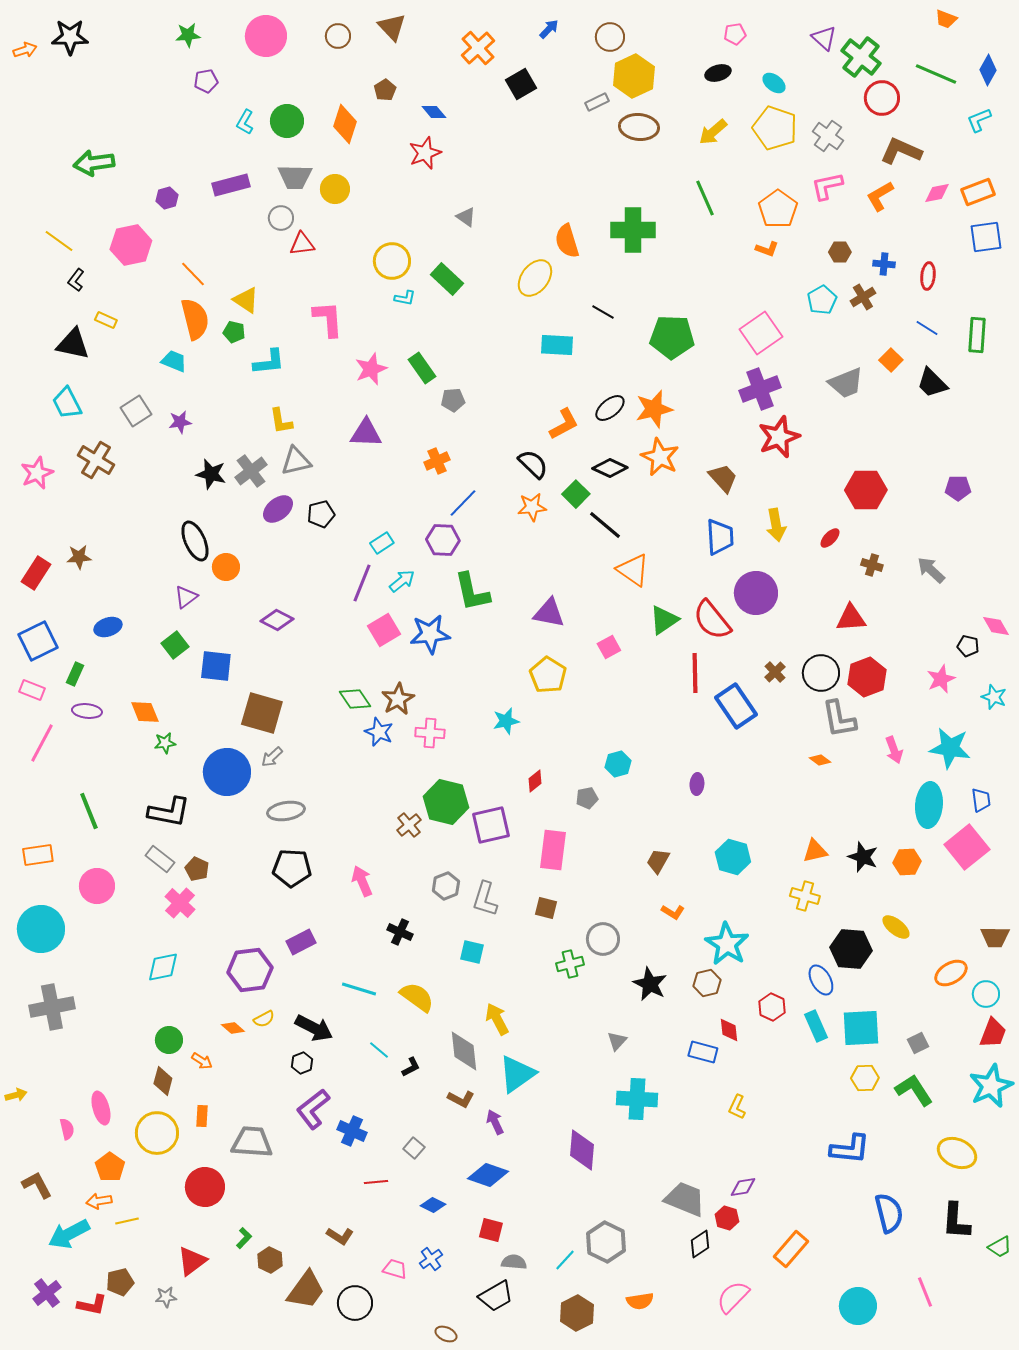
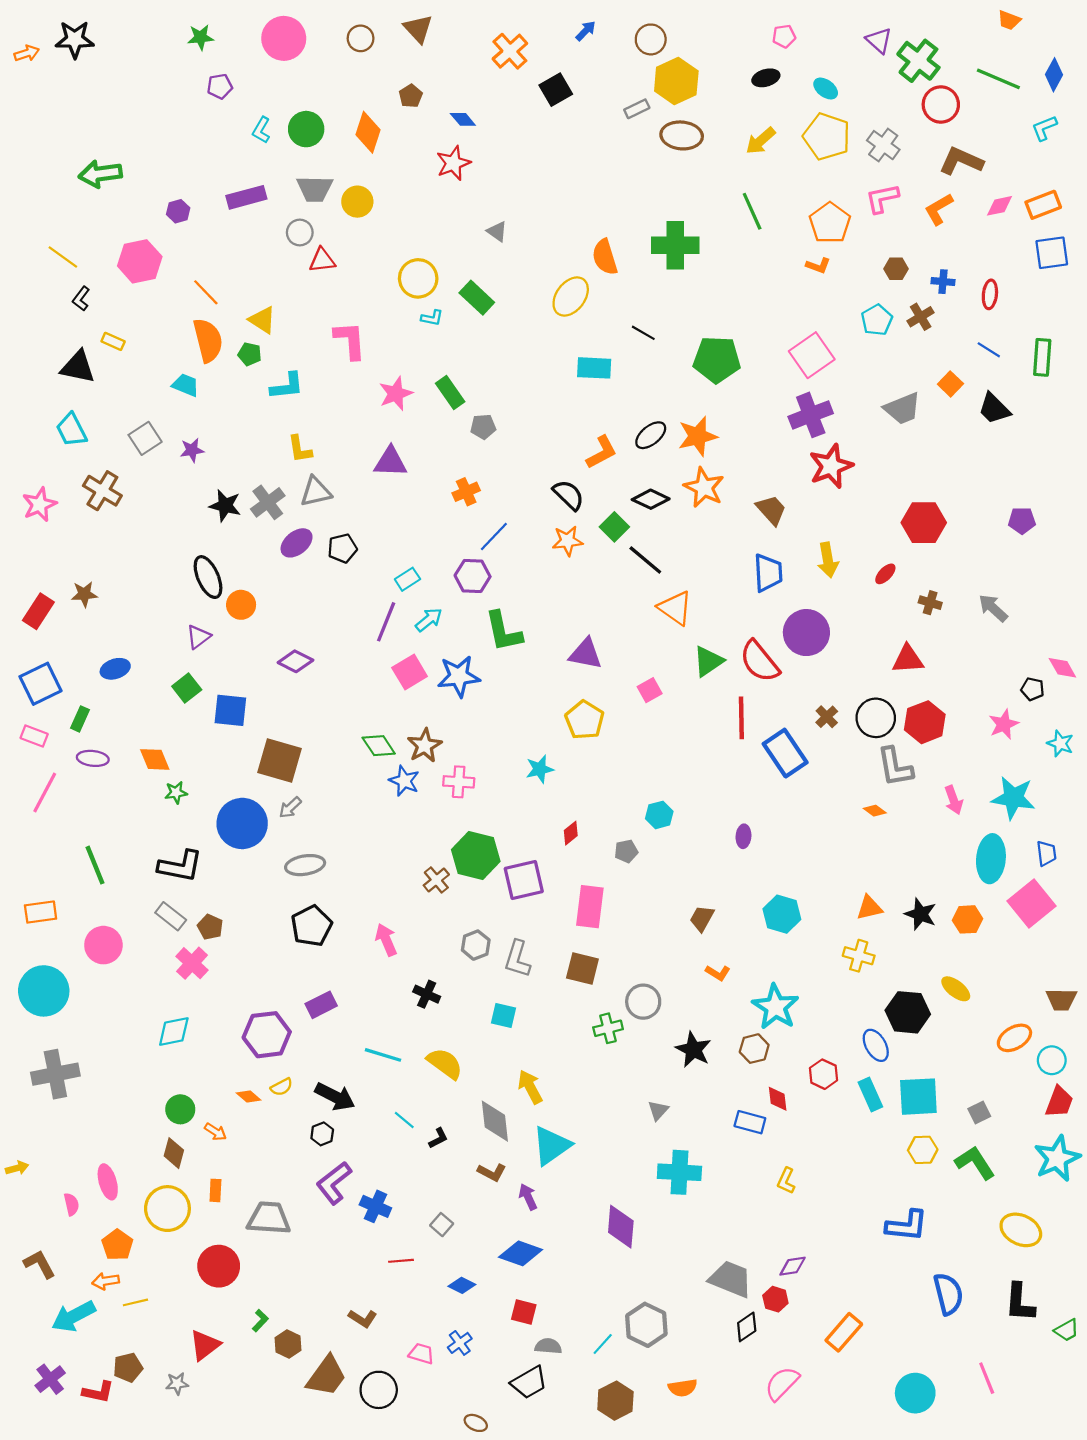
black pentagon: (292, 868) -> (311, 926), turned -30
brown square: (546, 908) -> (582, 969), size x1.4

